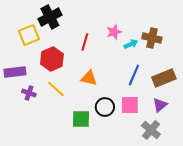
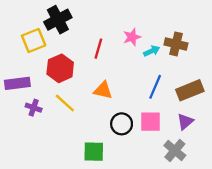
green square: (81, 119) -> (94, 152), moved

